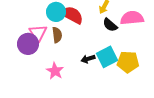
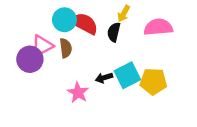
black semicircle: (110, 25) -> (114, 32), moved, turned 63
pink triangle: (38, 33) -> (42, 46), turned 36
pink star: (55, 71) -> (78, 93), moved

